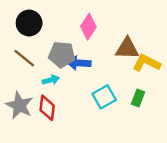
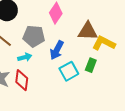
blue arrow: (79, 63) -> (57, 50), moved, turned -66
green rectangle: (138, 98) -> (91, 65), moved

